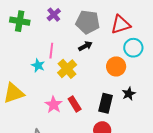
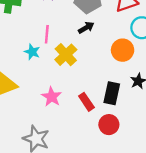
red rectangle: (75, 104) -> (86, 102), moved

